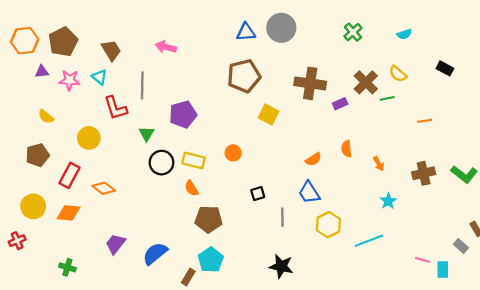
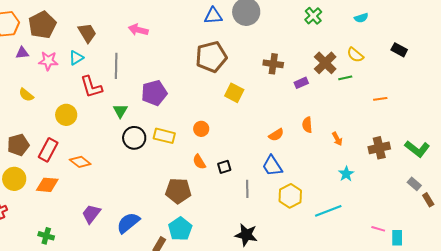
cyan triangle: (99, 77) -> (76, 58), turned 49
brown cross: (310, 83) -> (273, 64), size x0.7
brown pentagon: (37, 155) -> (18, 145), moved
orange semicircle: (191, 188) -> (199, 162), moved
gray rectangle: (461, 246) -> (414, 184), moved

